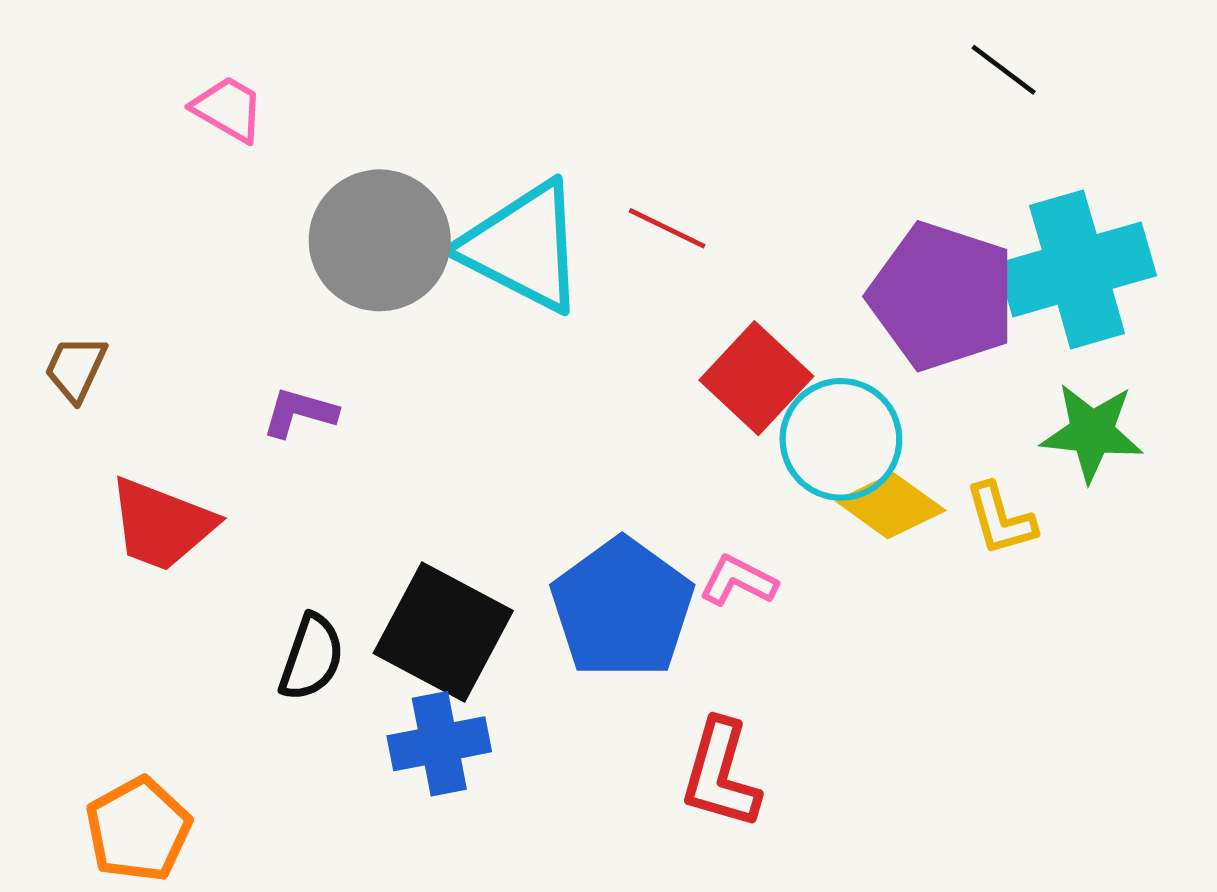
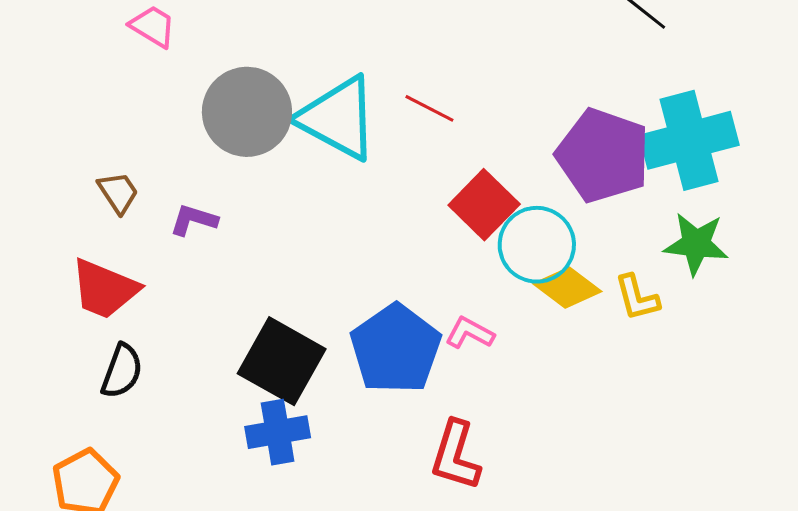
brown trapezoid: (76, 368) -> (118, 193), moved, turned 120
black semicircle: (311, 657) -> (122, 371), moved

